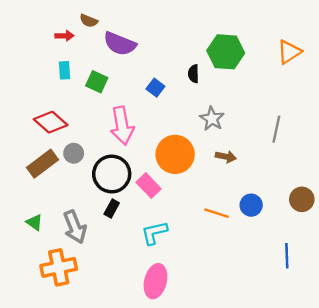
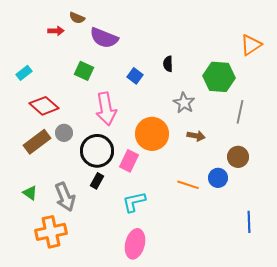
green hexagon: (226, 52) -> (219, 77), moved
cyan rectangle: (64, 70) -> (24, 73), moved, turned 56
pink rectangle: (149, 186) -> (129, 161), turned 70
brown circle: (302, 199) -> (238, 157), moved

